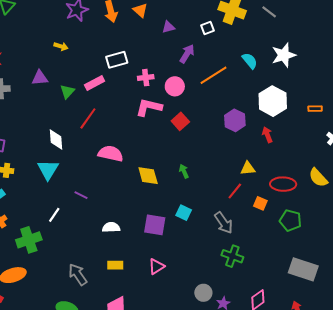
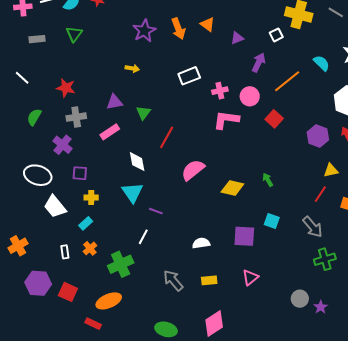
pink rectangle: (95, 83) -> (110, 132), moved
purple hexagon: (235, 120) -> (318, 136), moved
red square: (180, 121) -> (274, 119), moved
pink semicircle: (111, 154) -> (193, 170), turned -45
yellow diamond: (148, 176) -> (232, 188), turned -55
purple line: (81, 195) -> (156, 211), moved
green cross: (232, 256) -> (325, 259), turned -30
gray arrow: (78, 274) -> (173, 281), moved

